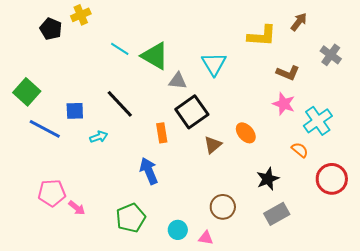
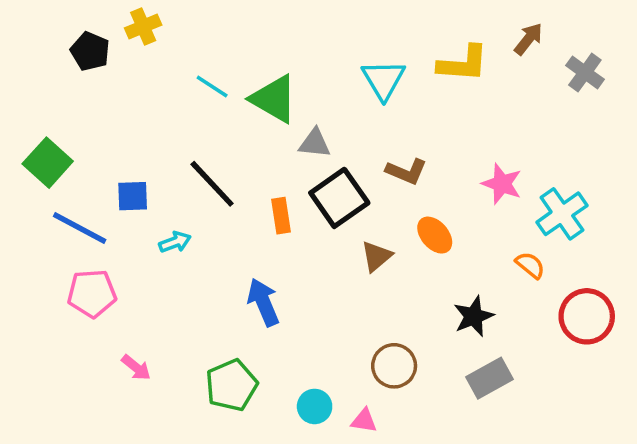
gray cross: (331, 55) -> (585, 72), moved
cyan triangle: (214, 64) -> (383, 80), moved
brown L-shape: (288, 73) -> (406, 171), moved
orange rectangle: (162, 133) -> (281, 216), moved
pink pentagon: (52, 193) -> (92, 293), moved

